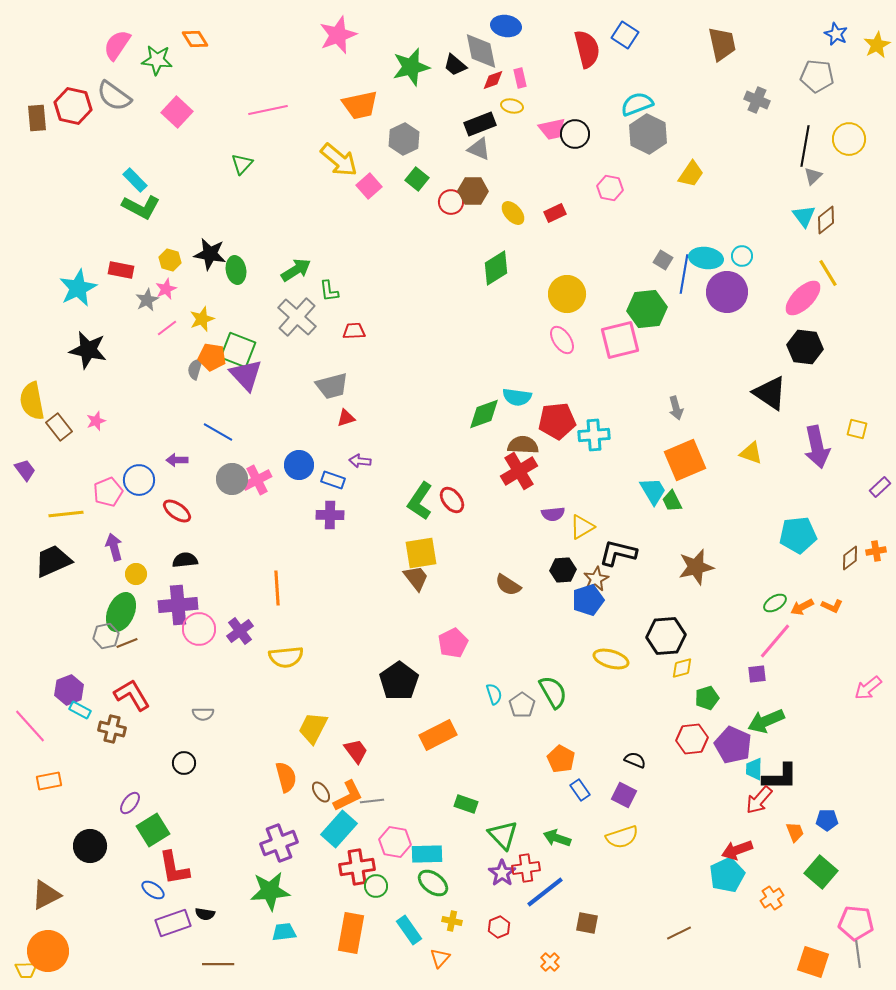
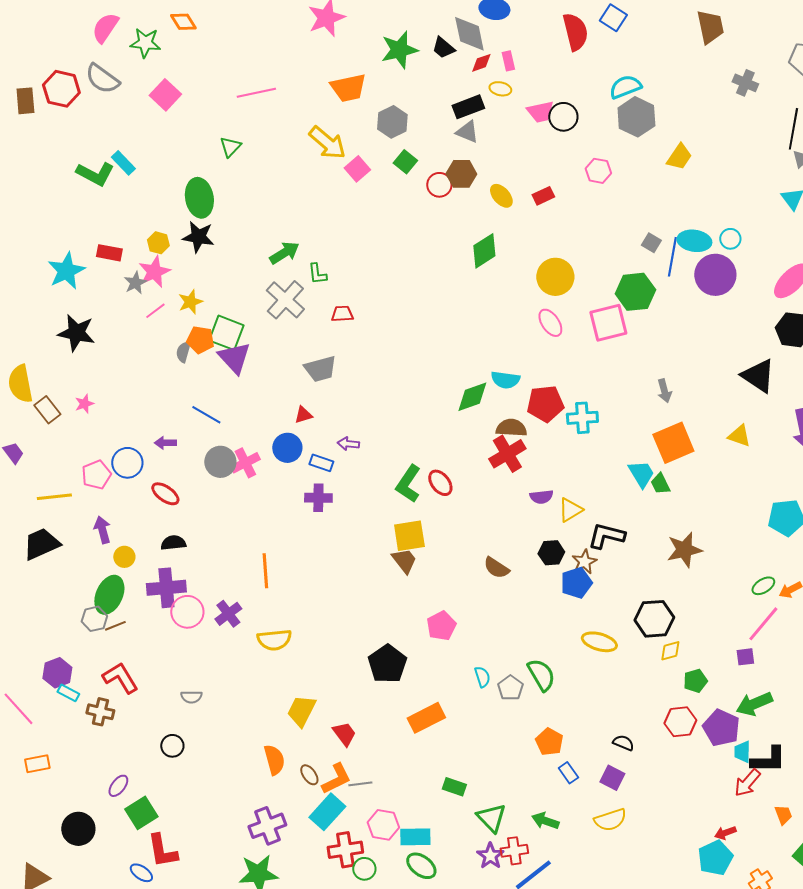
green L-shape: (141, 207) -> (95, 174), moved
green ellipse: (236, 270) -> (199, 198), moved, size x1.4
pink star: (166, 289) -> (154, 272), size x1.5
red triangle: (346, 418) -> (303, 415), moved
red arrow: (737, 850) -> (725, 833), size x0.7

